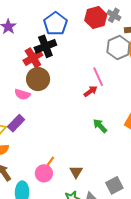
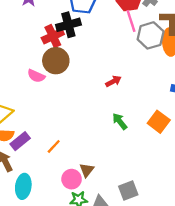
pink line: (98, 77) -> (131, 21), moved
purple rectangle: (16, 123) -> (20, 141), moved
orange line: (49, 163) -> (54, 146), moved
pink circle: (44, 173) -> (72, 179), moved

